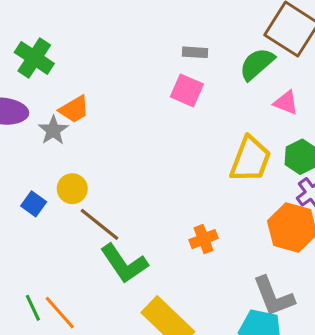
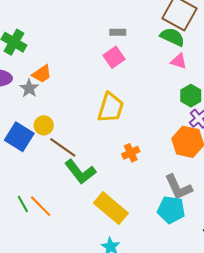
green semicircle: (257, 64) -> (172, 37), moved, turned 70
pink square: (187, 90) -> (114, 57), turned 35
yellow trapezoid: (250, 159) -> (111, 108), moved
blue square: (34, 204) -> (19, 137), size x1.8

